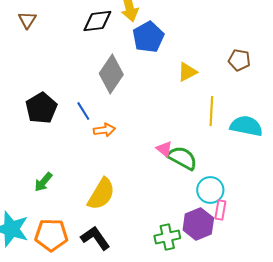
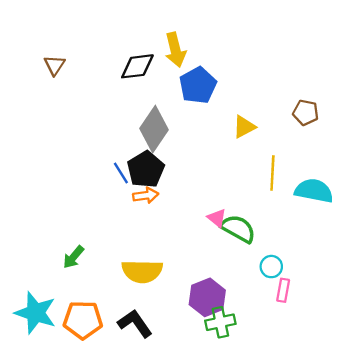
black pentagon: (41, 108) -> (146, 169), moved
cyan circle: (210, 190) -> (271, 267), size x0.7
yellow semicircle: (101, 194) -> (142, 271), turned 60
purple hexagon: (198, 224) -> (207, 297), moved

